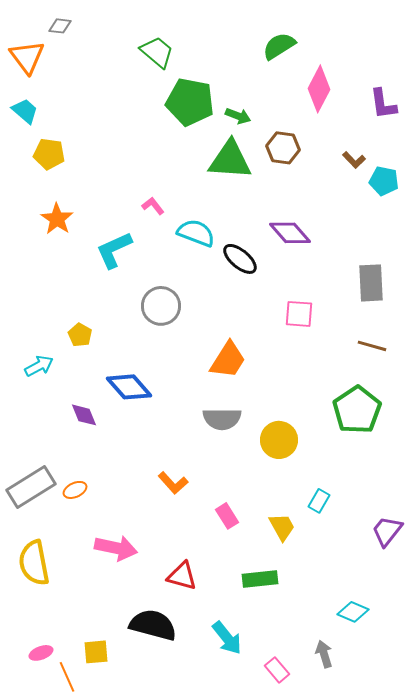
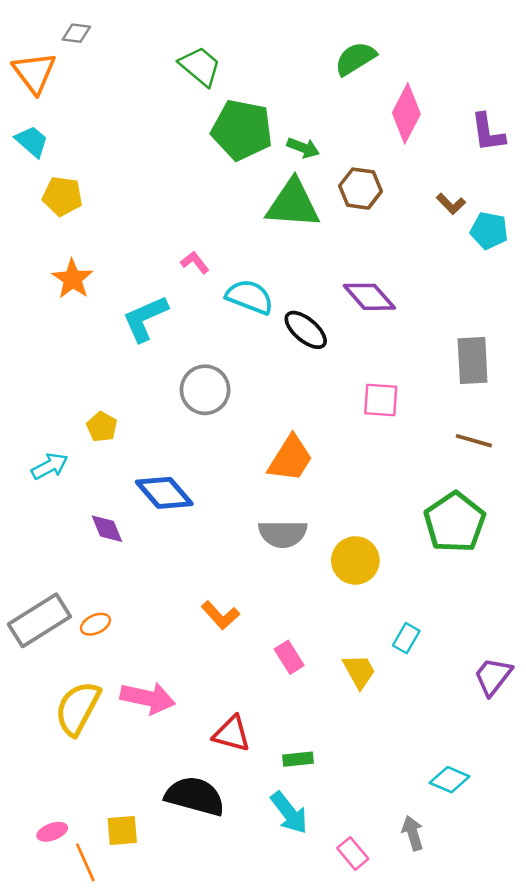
yellow semicircle: (34, 563) -> (78, 708), moved, turned 39
green rectangle: (260, 579) -> (298, 759), moved, size x0.7

